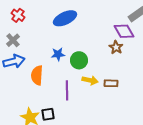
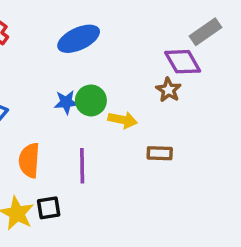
green circle: (79, 60) -> (91, 100), moved
orange semicircle: (37, 75) -> (29, 160), moved
yellow arrow: (90, 80) -> (123, 120), moved

